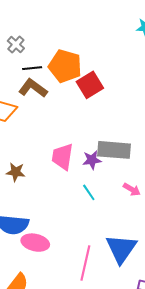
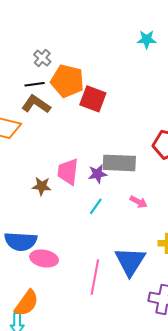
gray cross: (16, 45) -> (42, 58), moved
red square: (90, 85) -> (93, 99), turned -36
brown star: (16, 172) -> (42, 186), moved
cyan line: (89, 192) -> (96, 206), turned 72

